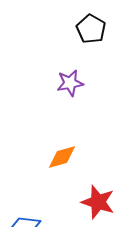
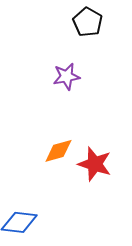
red star: (98, 202) -> (95, 164), moved

